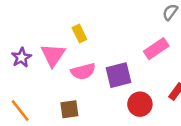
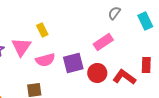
red circle: (140, 104) -> (97, 73), moved

